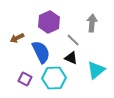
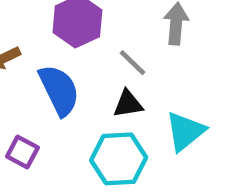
black triangle: (71, 58) -> (128, 104), turned -32
cyan hexagon: (54, 78) -> (119, 159), moved

